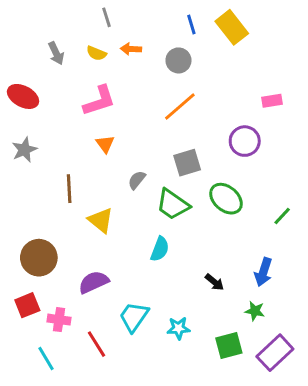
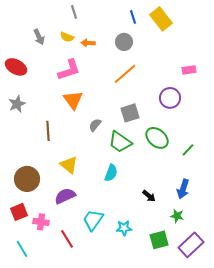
orange arrow: (131, 49) -> (88, 43), moved
orange triangle: (105, 144) -> (73, 100), size x1.5
green line: (282, 216) -> (188, 150), moved
yellow triangle: (101, 220) -> (69, 165), moved
cyan line: (46, 358) -> (22, 249), moved

